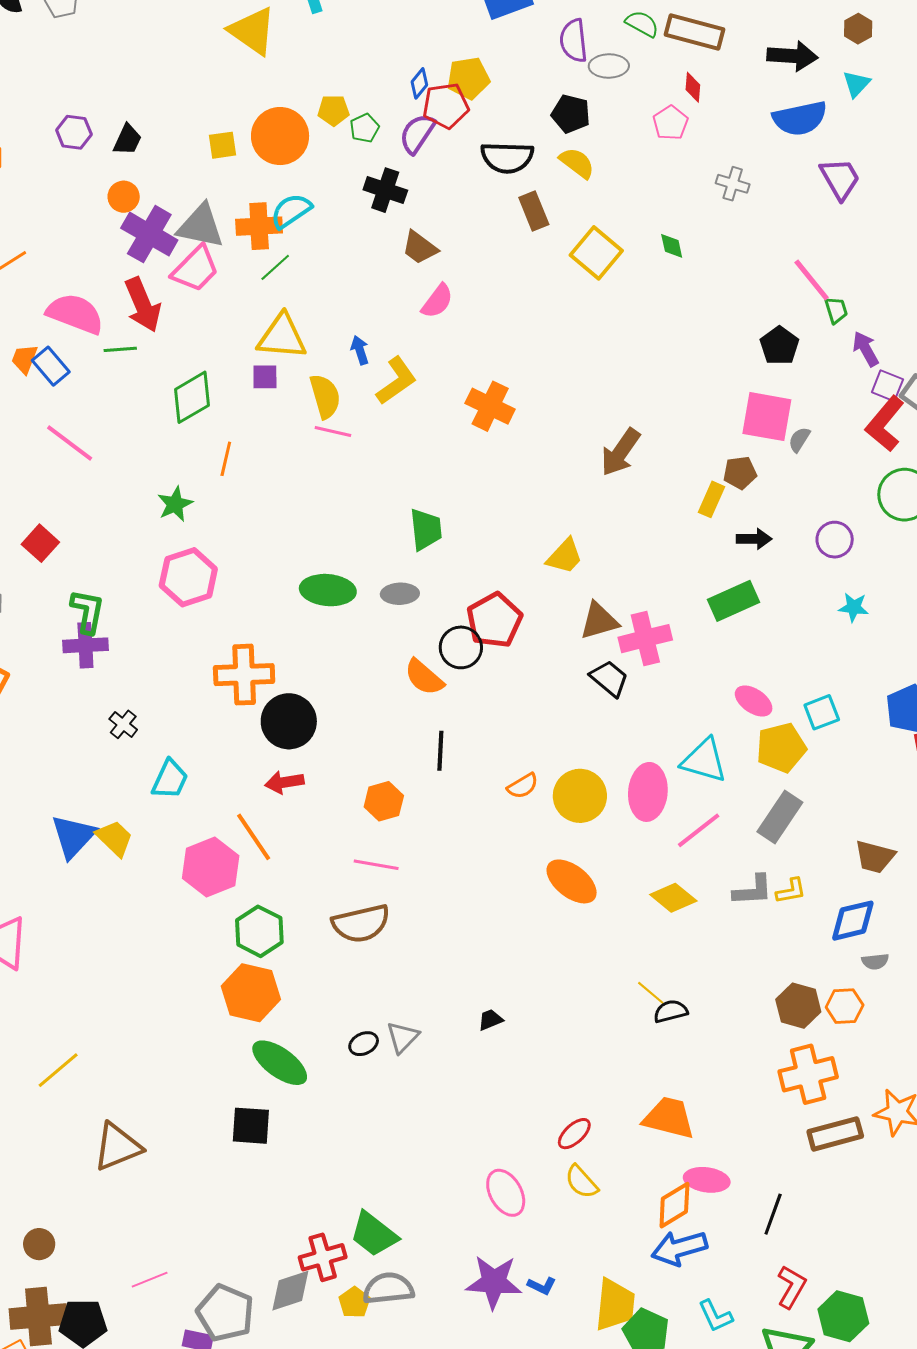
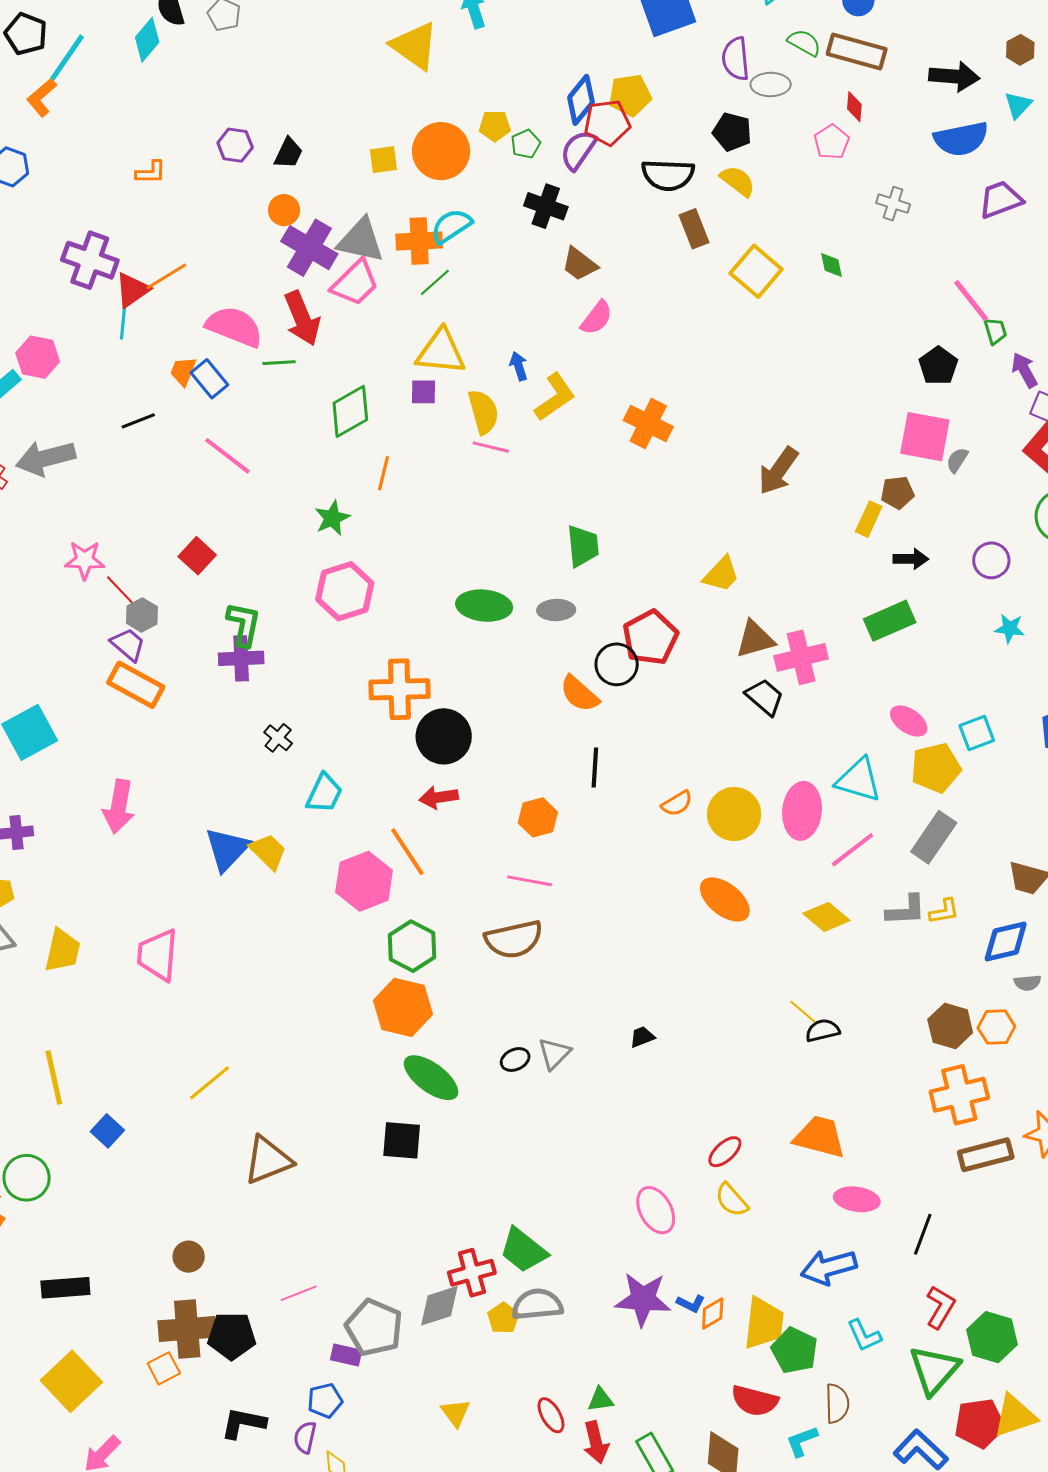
blue diamond: (419, 83) -> (581, 100), size x1.6
purple trapezoid: (840, 179) -> (1001, 200), turned -81
orange diamond: (674, 1205) -> (713, 1313), moved, size x0.7

